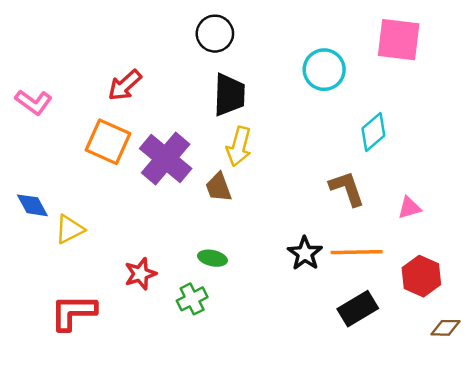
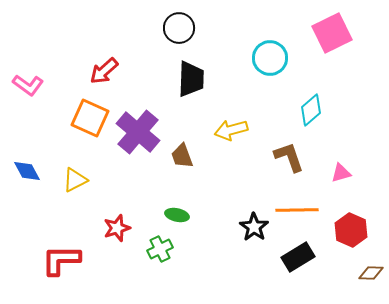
pink square: (399, 40) -> (332, 33), turned -33
yellow arrow: (239, 146) -> (231, 130), moved, turned 60
yellow triangle: (70, 229) -> (75, 180), moved
black star: (305, 253) -> (254, 227), moved

